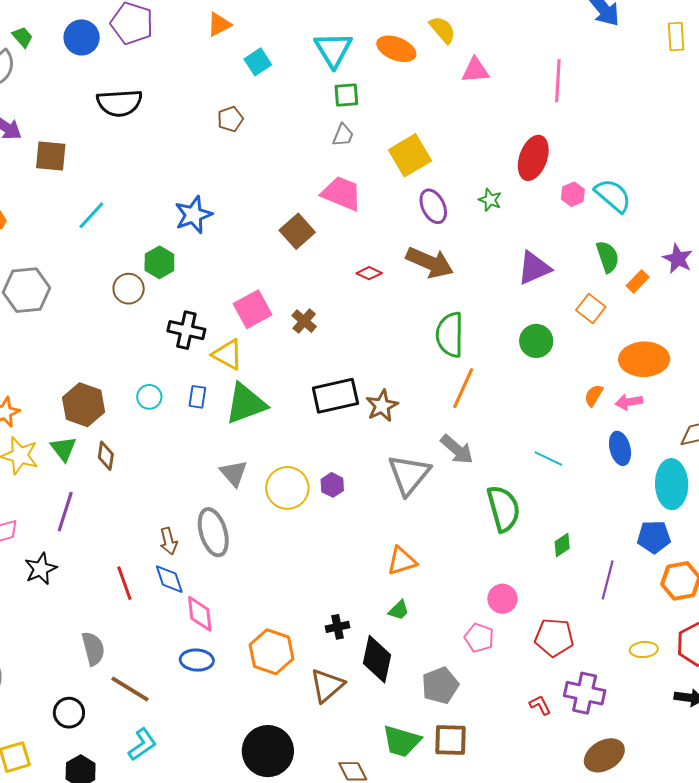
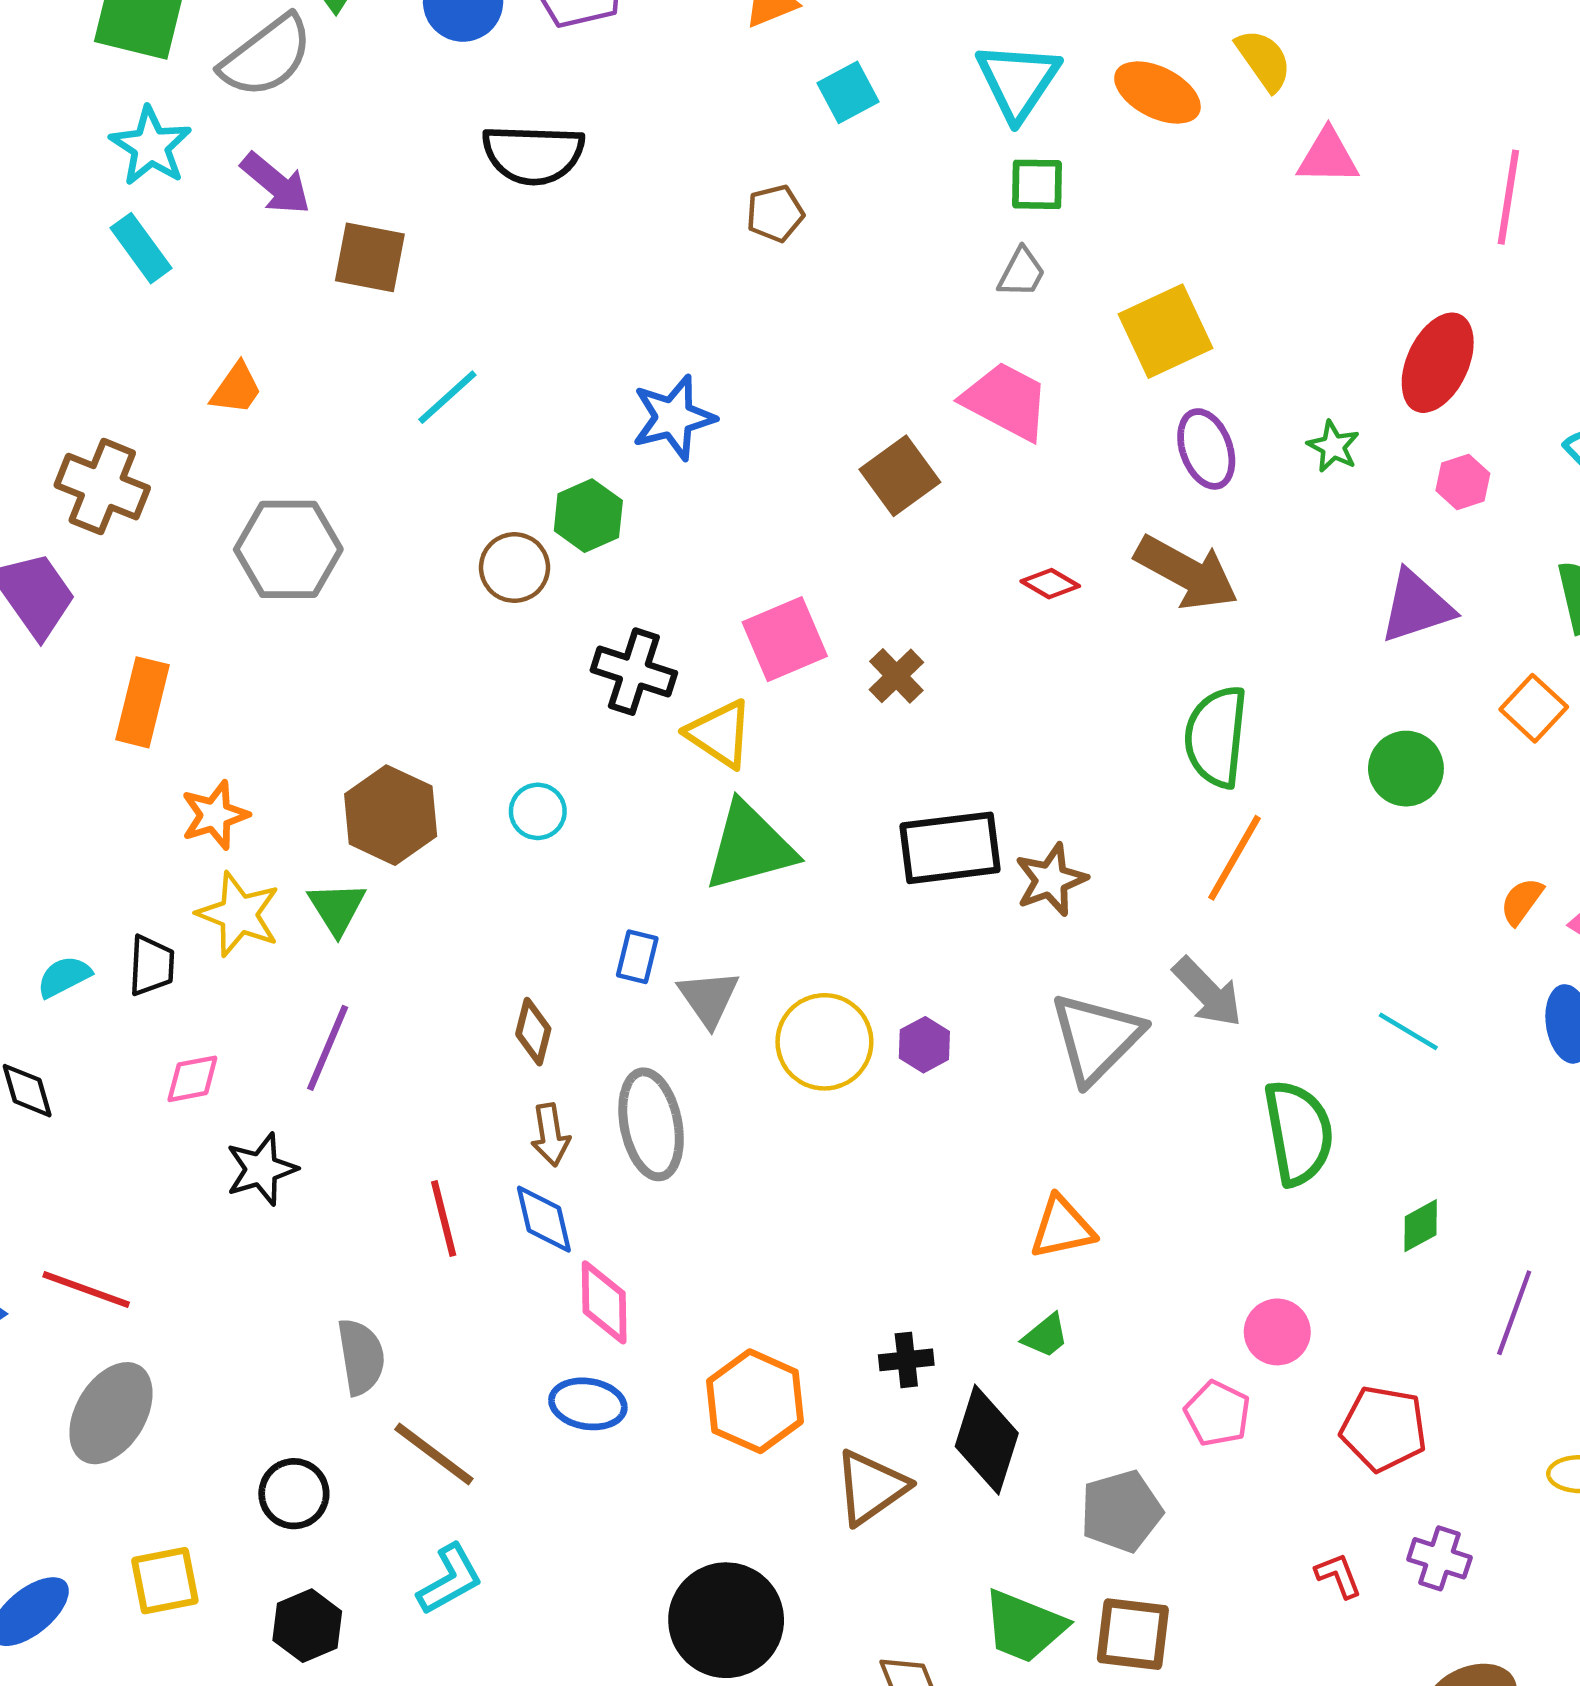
pink hexagon: (573, 194) -> (1463, 482), moved
blue rectangle: (197, 397) -> (637, 957), moved
brown diamond: (106, 456) -> (533, 1032), moved
purple cross: (585, 693) -> (1439, 1558), size x0.7

